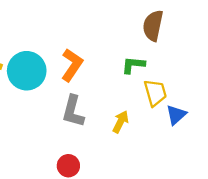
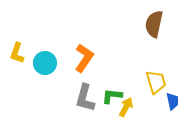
green L-shape: (133, 65) -> (112, 96), moved
cyan circle: (27, 71) -> (45, 63), size x0.7

